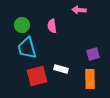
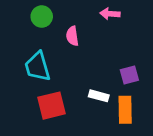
green circle: (22, 25) -> (42, 17), moved
white rectangle: (61, 69) -> (99, 96), moved

